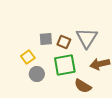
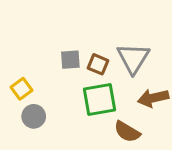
yellow square: (28, 57) -> (21, 89), moved
gray circle: (37, 74) -> (34, 116), moved

